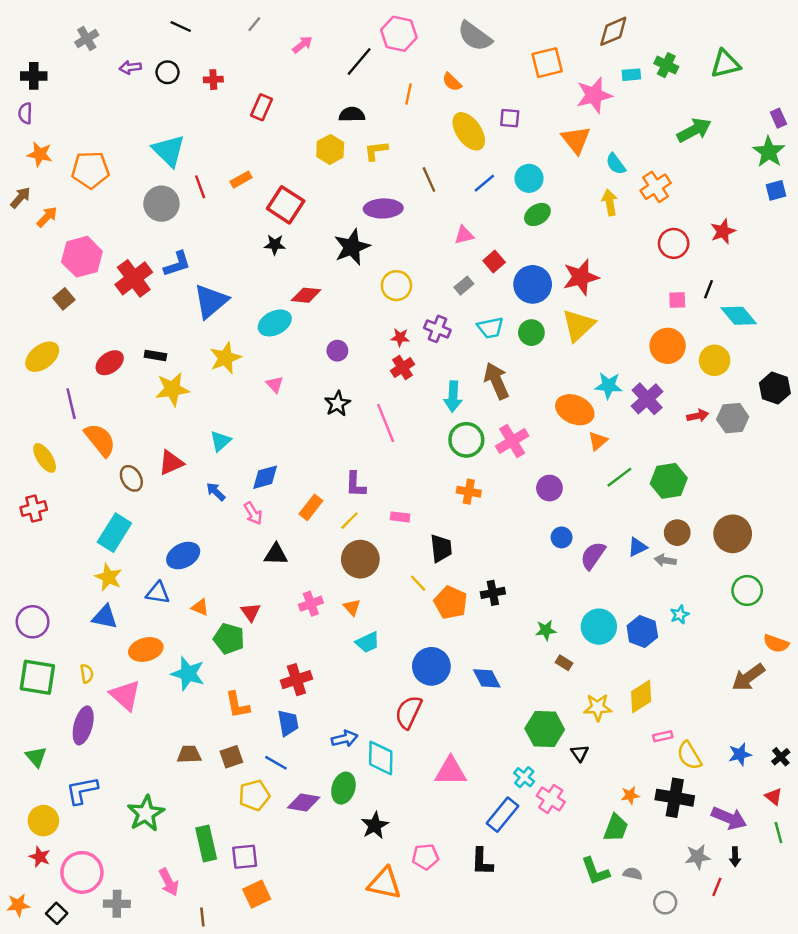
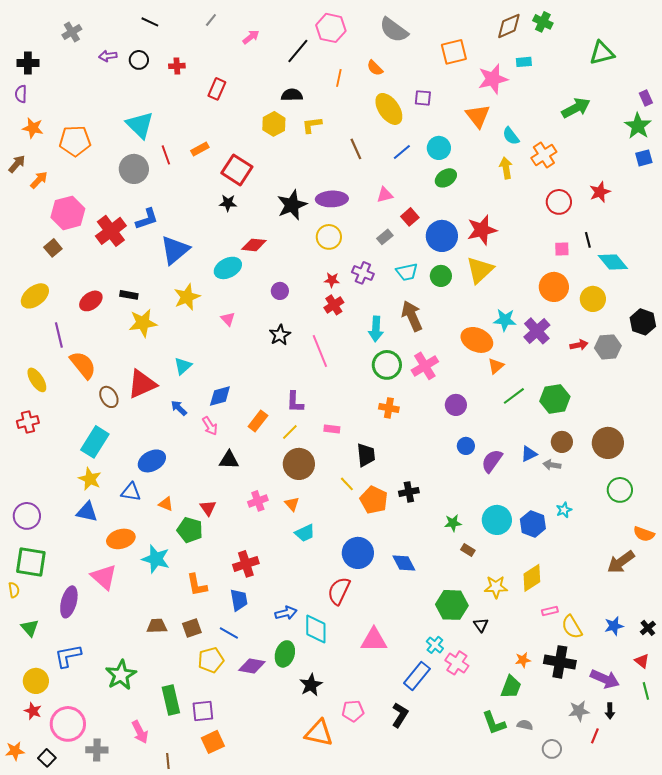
green cross: (666, 65) -> (543, 22), moved
purple ellipse: (383, 208) -> (332, 199), moved
black line: (709, 289) -> (588, 240), turned -35
red triangle: (171, 463) -> (142, 384), size x1.4
yellow semicircle: (87, 674) -> (14, 590), moved
black L-shape: (482, 862) -> (400, 715), turned -150

